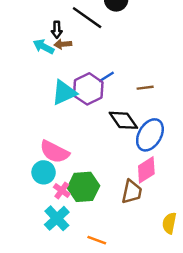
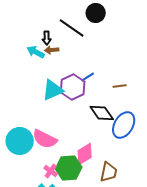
pink diamond: (146, 170) -> (85, 154), moved
cyan circle: (44, 172) -> (20, 141), moved, size x1.4

